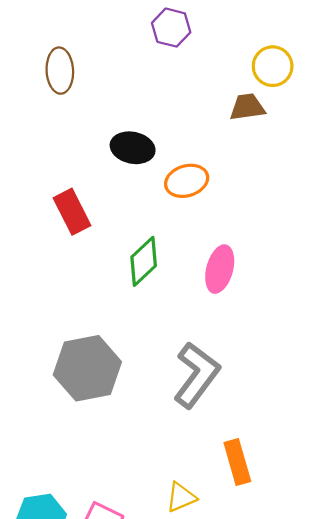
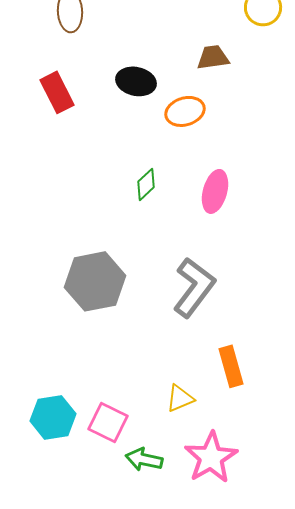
brown trapezoid: (247, 107) -> (213, 57), moved
red rectangle: (72, 212) -> (57, 92), moved
green diamond: (144, 261) -> (146, 184), size x0.7

